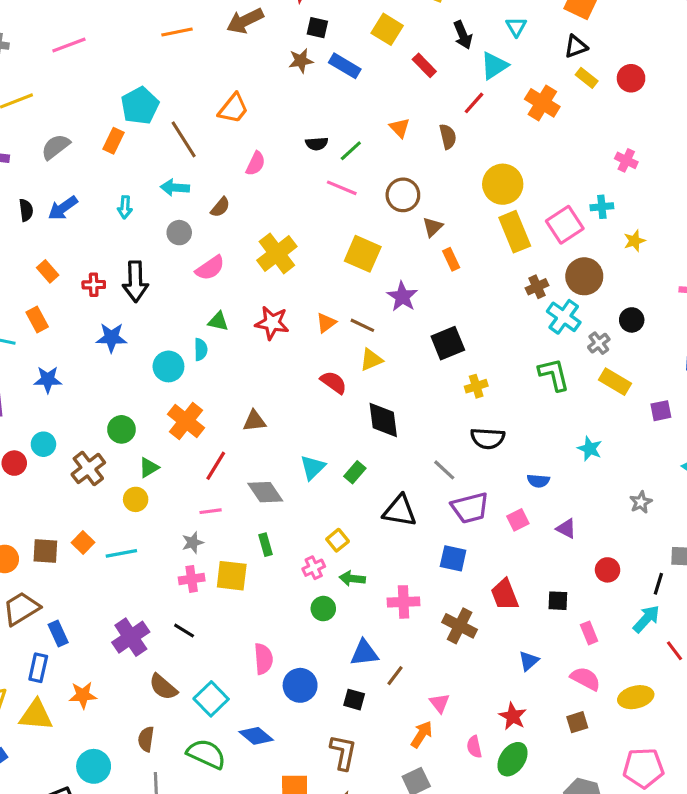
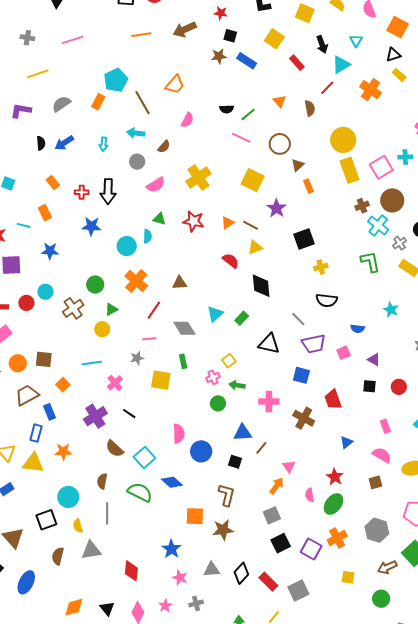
orange square: (83, 543) -> (63, 385), moved
pink cross: (192, 579) -> (115, 383), moved, turned -35
black square: (558, 601) -> (370, 386), moved

